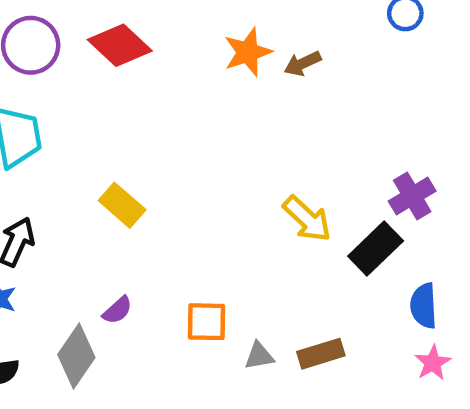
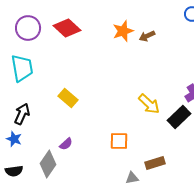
orange square: (207, 322) -> (119, 141), moved
gray triangle: (259, 356) -> (132, 178), moved

